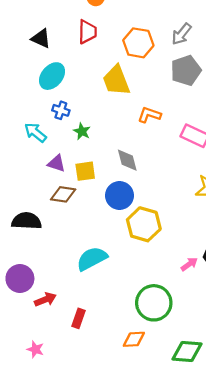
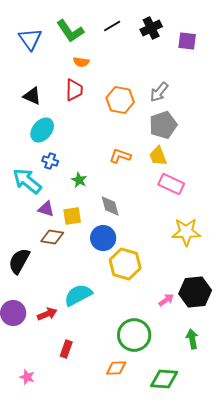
yellow trapezoid: (116, 80) -> (158, 156), moved, size x0.7
orange L-shape: (149, 115) -> (120, 156), moved
green star: (82, 131) -> (79, 180), moved
cyan arrow: (35, 132) -> (27, 181), size x1.4
black semicircle: (27, 221) -> (19, 261), turned -64
red arrow: (45, 300) -> (47, 314), moved

